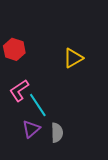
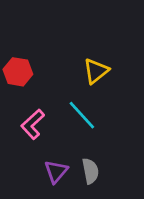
cyan line: (38, 105) -> (82, 115), moved

